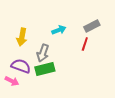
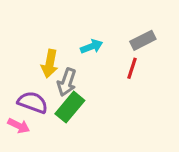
yellow arrow: (22, 37) -> (50, 64), moved
green rectangle: (45, 69) -> (70, 107), turned -36

